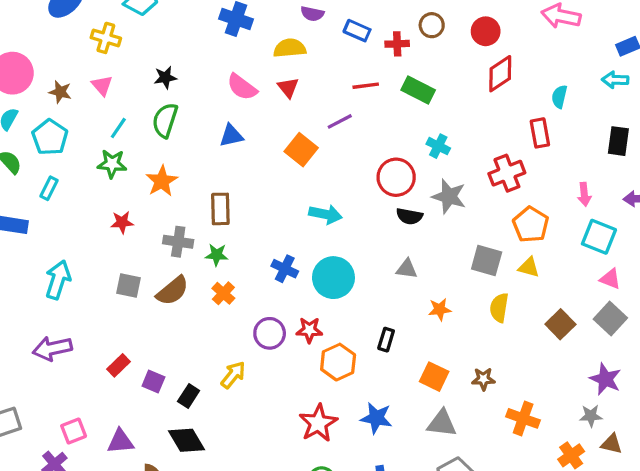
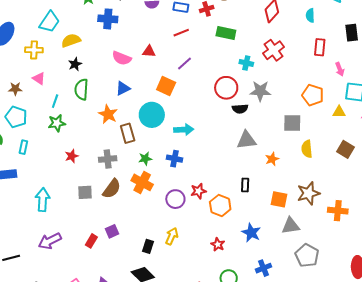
yellow semicircle: (290, 48) -> (71, 41), moved
red line: (366, 86) -> (181, 33), moved
red triangle: (288, 88) -> (149, 51), turned -32
red rectangle: (540, 133) -> (320, 47), moved, turned 30
red cross: (507, 173) -> (274, 50), moved
orange star: (162, 181) -> (108, 114), moved
cyan arrow: (325, 214) -> (184, 130), moved
green star: (217, 255) -> (145, 159), moved
yellow triangle: (529, 267) -> (339, 112), moved
gray triangle: (407, 269) -> (246, 140), size x1.5
cyan circle: (333, 278) -> (152, 115), moved
orange cross: (223, 293) -> (142, 182), size x1.5
yellow arrow: (233, 375) -> (172, 236), moved
brown star: (483, 379) -> (308, 193), size x1.6
purple square: (153, 381) -> (112, 231), moved, turned -32
black rectangle: (189, 396) -> (148, 246), moved
blue star: (376, 418) -> (251, 233), turned 30
red star: (318, 423) -> (218, 244), size x0.6

